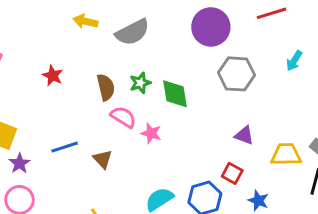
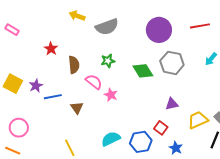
brown semicircle: (106, 87) -> (74, 65), moved
green diamond: (175, 94) -> (143, 71), moved, turned -30
purple triangle: (244, 135) -> (172, 104), turned -40
yellow trapezoid: (286, 154) -> (198, 120), turned -30
purple star: (19, 163) -> (36, 86), moved

